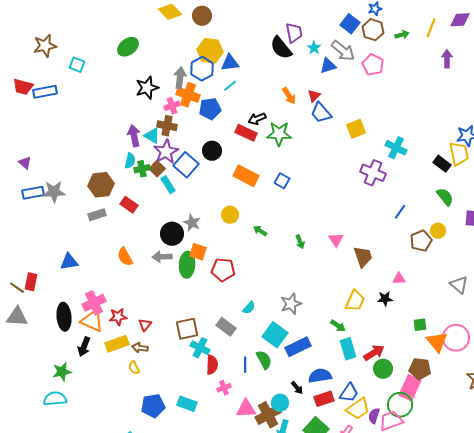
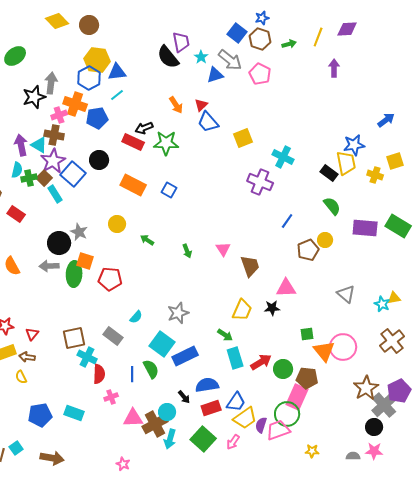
gray arrow: (180, 78) -> (51, 83), moved
pink triangle: (399, 279) -> (286, 288), size x1.5
green circle: (383, 369) -> (283, 369), moved

